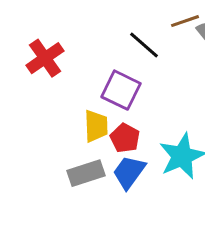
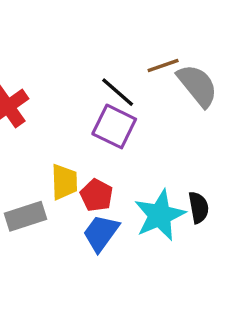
purple square: (121, 90) -> (114, 126), moved
gray rectangle: (86, 173) -> (25, 216), moved

